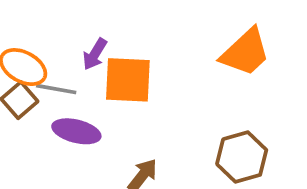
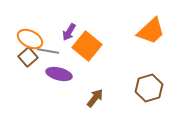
orange square: (128, 80) -> (87, 46), turned 36

